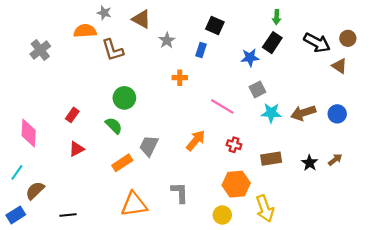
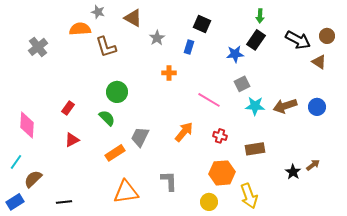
brown arrow: (335, 160) -> (313, 165), moved
black star: (310, 163) -> (293, 172), moved

